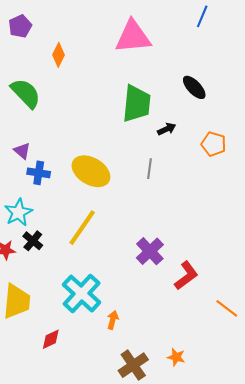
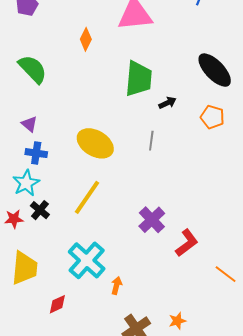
orange diamond: (59, 55) -> (86, 39), moved
black ellipse: (194, 87) -> (215, 70), moved, size x1.5
blue cross: (39, 173) -> (36, 153), moved
orange star: (176, 357) -> (177, 321), turned -30

